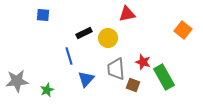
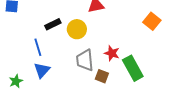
blue triangle: (86, 79) -> (42, 70), moved

